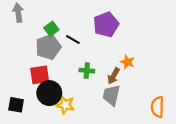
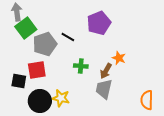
green square: (51, 29) -> (26, 28), moved, size x1.5
black circle: (49, 93) -> (40, 101), moved
black square: (16, 105) -> (19, 81), moved

